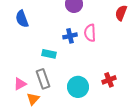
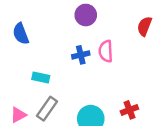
cyan rectangle: (49, 54) -> (41, 77), moved
gray rectangle: (43, 79) -> (47, 109), turned 54

